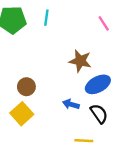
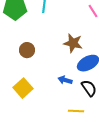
brown circle: (26, 87) -> (27, 50), moved

